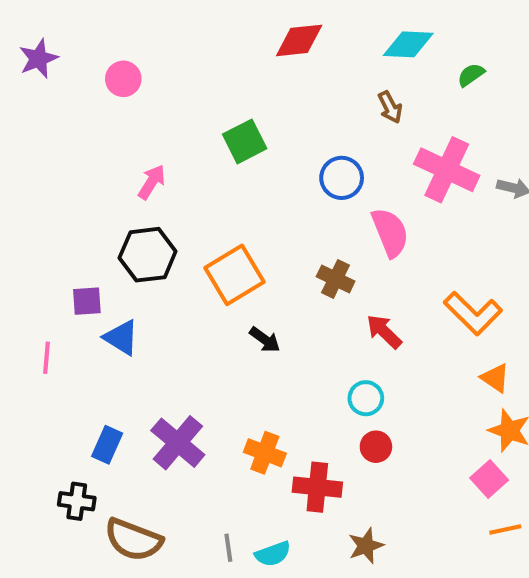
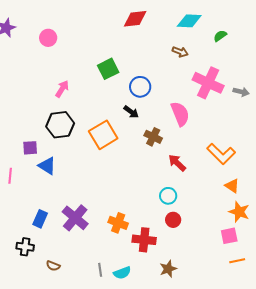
brown arrow: (390, 107) -> (180, 52), turned -42
blue circle: (342, 178) -> (140, 87), moved
black arrow: (265, 340) -> (131, 112), moved
pink square: (489, 479) -> (229, 236), turned 30
brown semicircle: (133, 540) -> (53, 266), size x0.5

